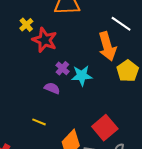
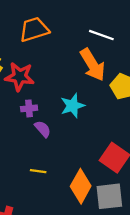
purple cross: (62, 68) -> (29, 108), moved, turned -32
purple semicircle: (52, 88) -> (43, 129), turned 42

